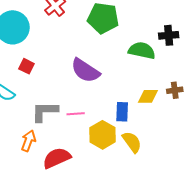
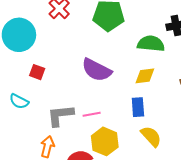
yellow diamond: (148, 96) -> (145, 76), moved
yellow hexagon: (103, 135) -> (105, 141), moved

